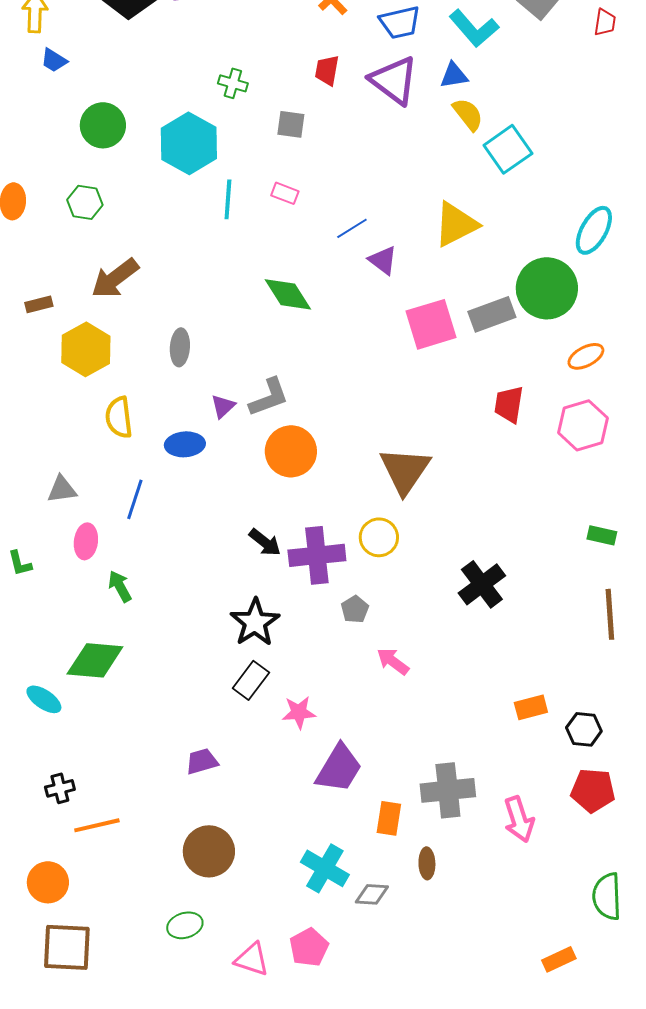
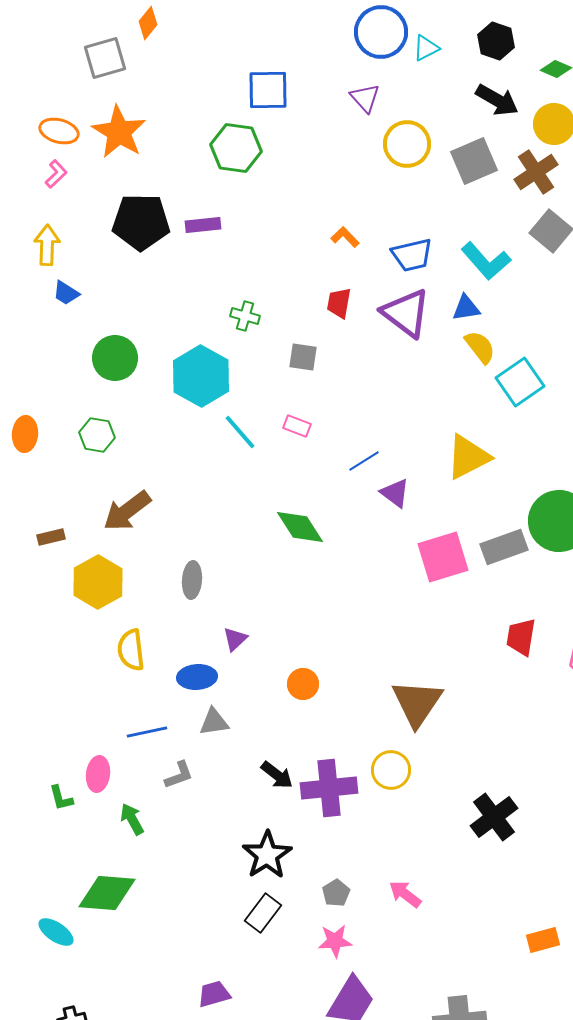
cyan line: (228, 199) -> (240, 432), turned -45
gray L-shape: (269, 397) -> (179, 775), moved, size x0.7
orange circle: (291, 451) -> (303, 684), size x0.6
gray triangle: (62, 489) -> (214, 722), moved
blue line: (135, 499) -> (147, 732), turned 60
green L-shape: (20, 563) -> (61, 798), moved
gray pentagon: (355, 609) -> (336, 893), moved
pink star: (299, 712) -> (335, 941), moved

